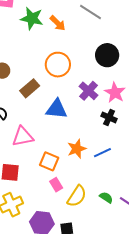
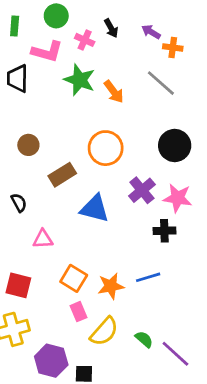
pink star: (115, 92) -> (178, 198), turned -30
black cross: (109, 117) -> (164, 231), turned -35
pink triangle: (23, 137) -> (43, 239), size x0.7
orange star: (77, 149) -> (111, 286), moved

